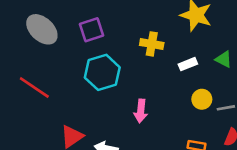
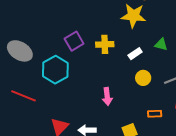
purple square: (92, 30) -> (74, 41), moved
cyan hexagon: (102, 72) -> (55, 70), moved
yellow circle: (202, 99) -> (143, 78), moved

